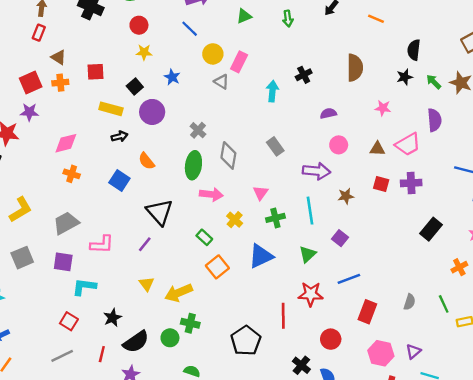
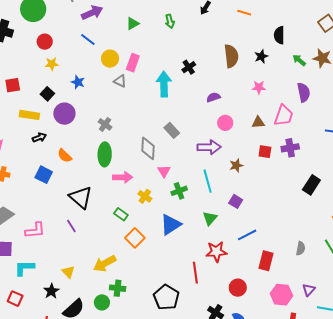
black star: (405, 77) -> (261, 56), moved
cyan arrow: (272, 91) -> (164, 84), size x1.4
pink trapezoid: (408, 144) -> (284, 115), turned -35
gray diamond: (228, 155) -> (148, 148), moved
purple line: (145, 244) -> (71, 226), turned -64
yellow triangle: (147, 284) -> (68, 272), moved

